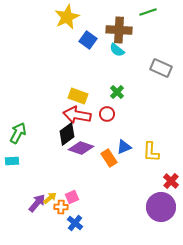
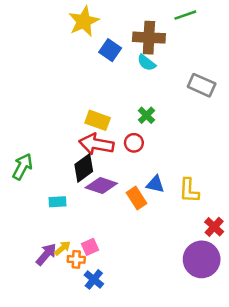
blue triangle: (124, 147) -> (155, 184), turned 35
cyan rectangle: (12, 161) -> (57, 202), moved

